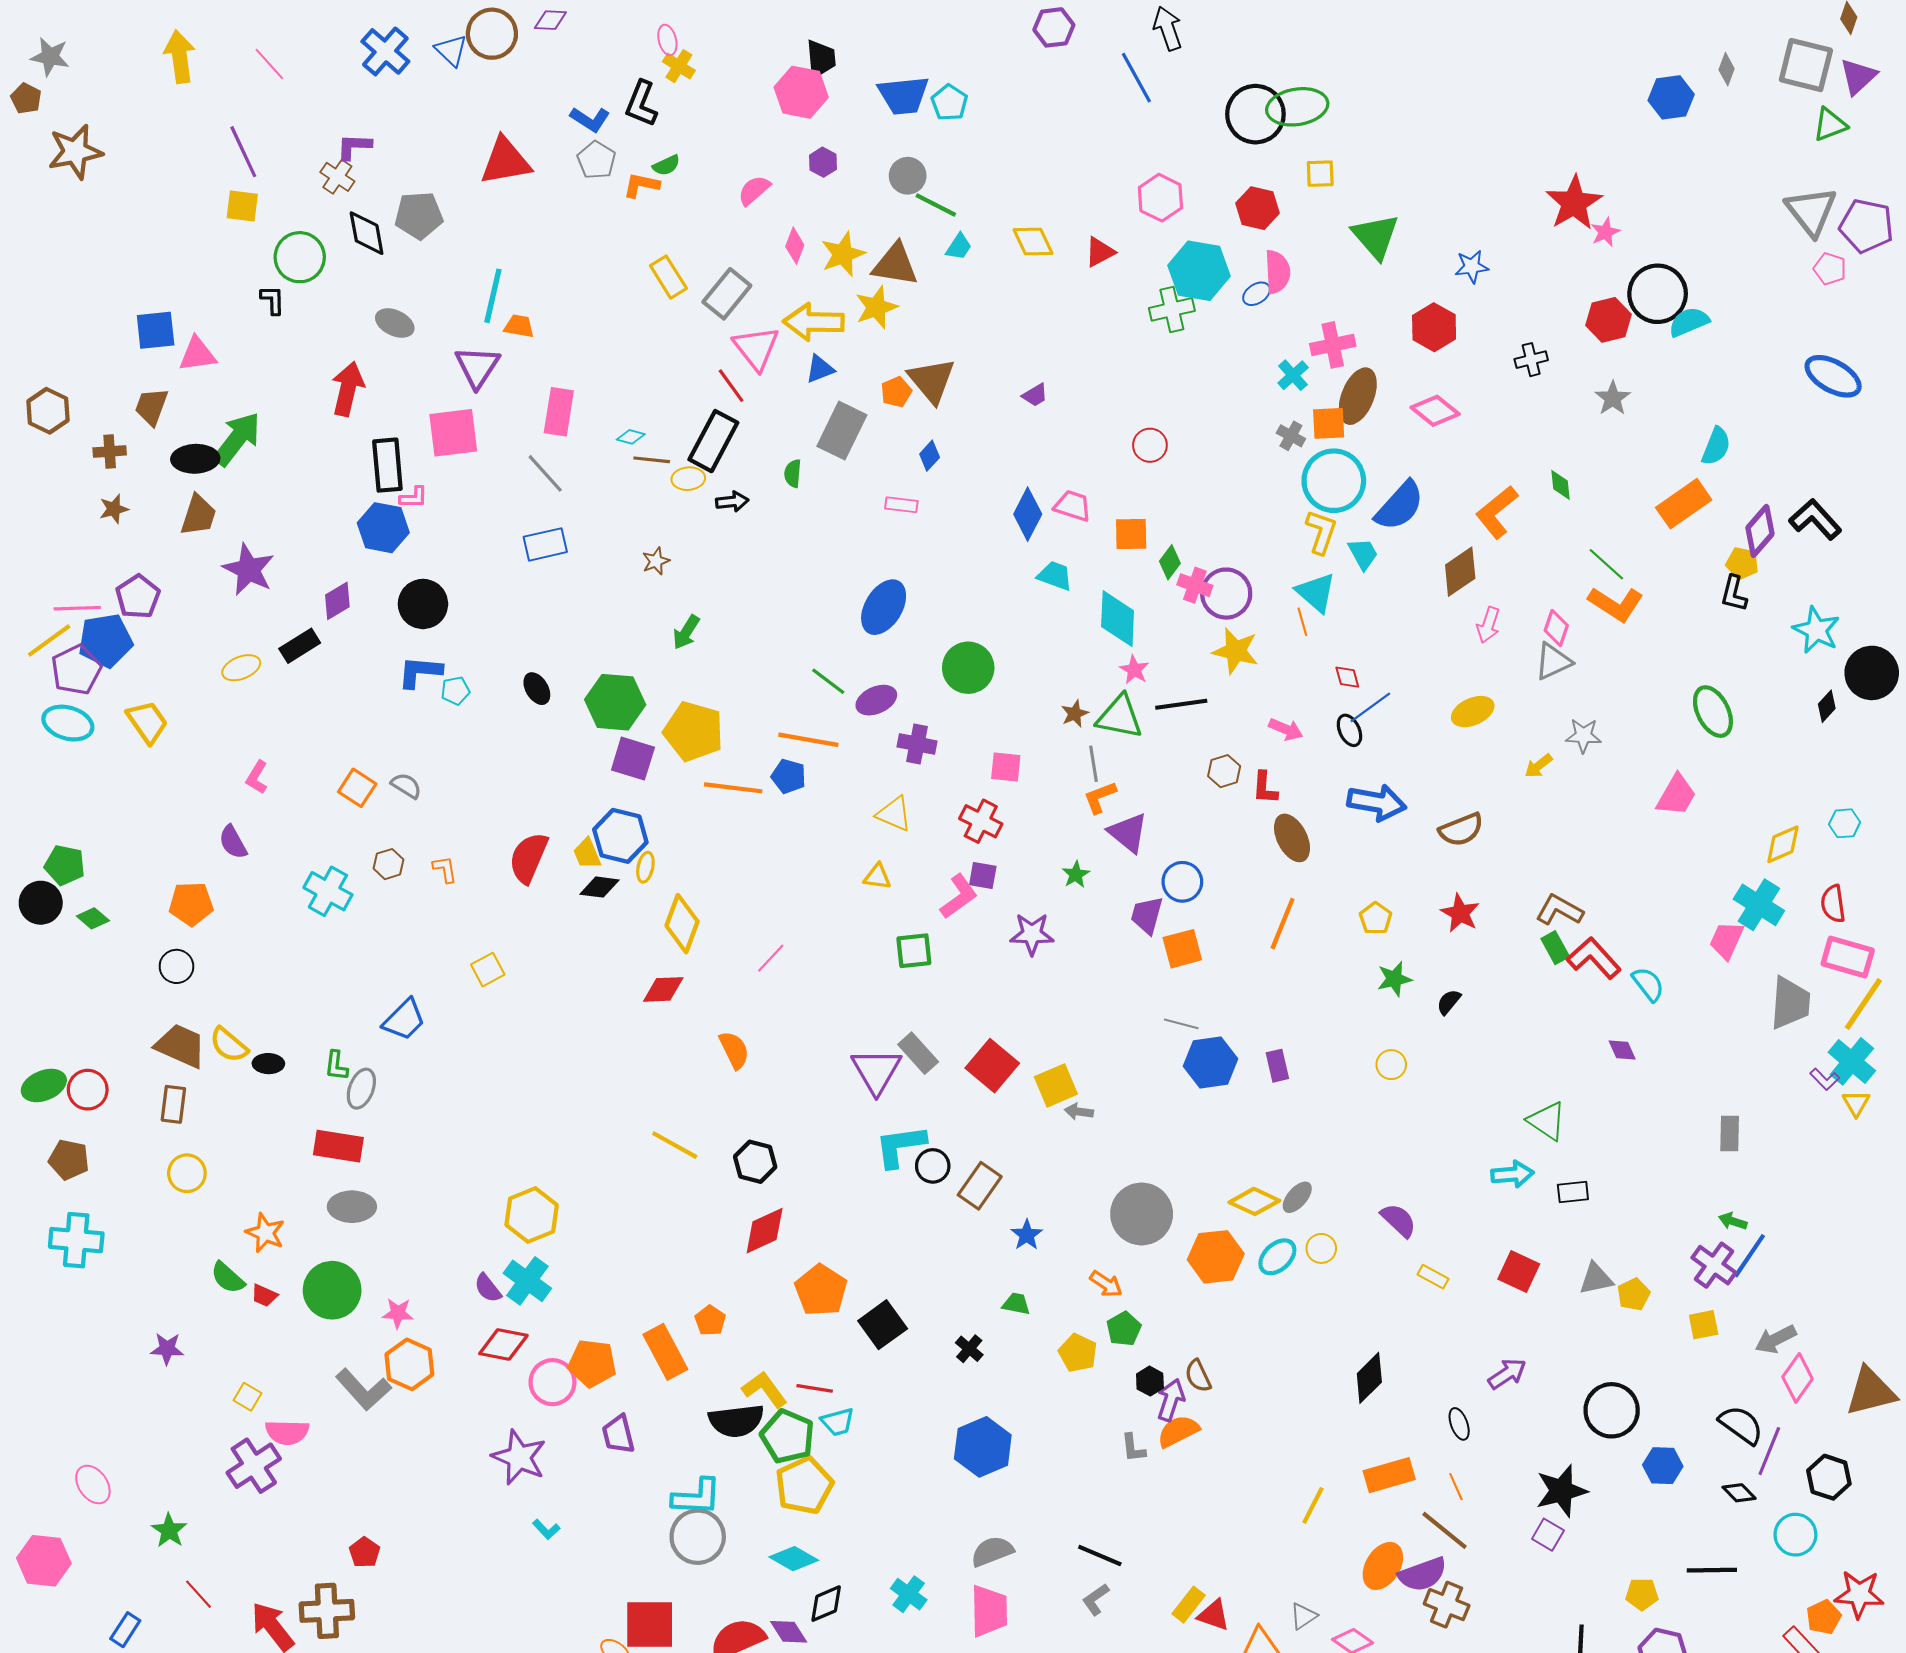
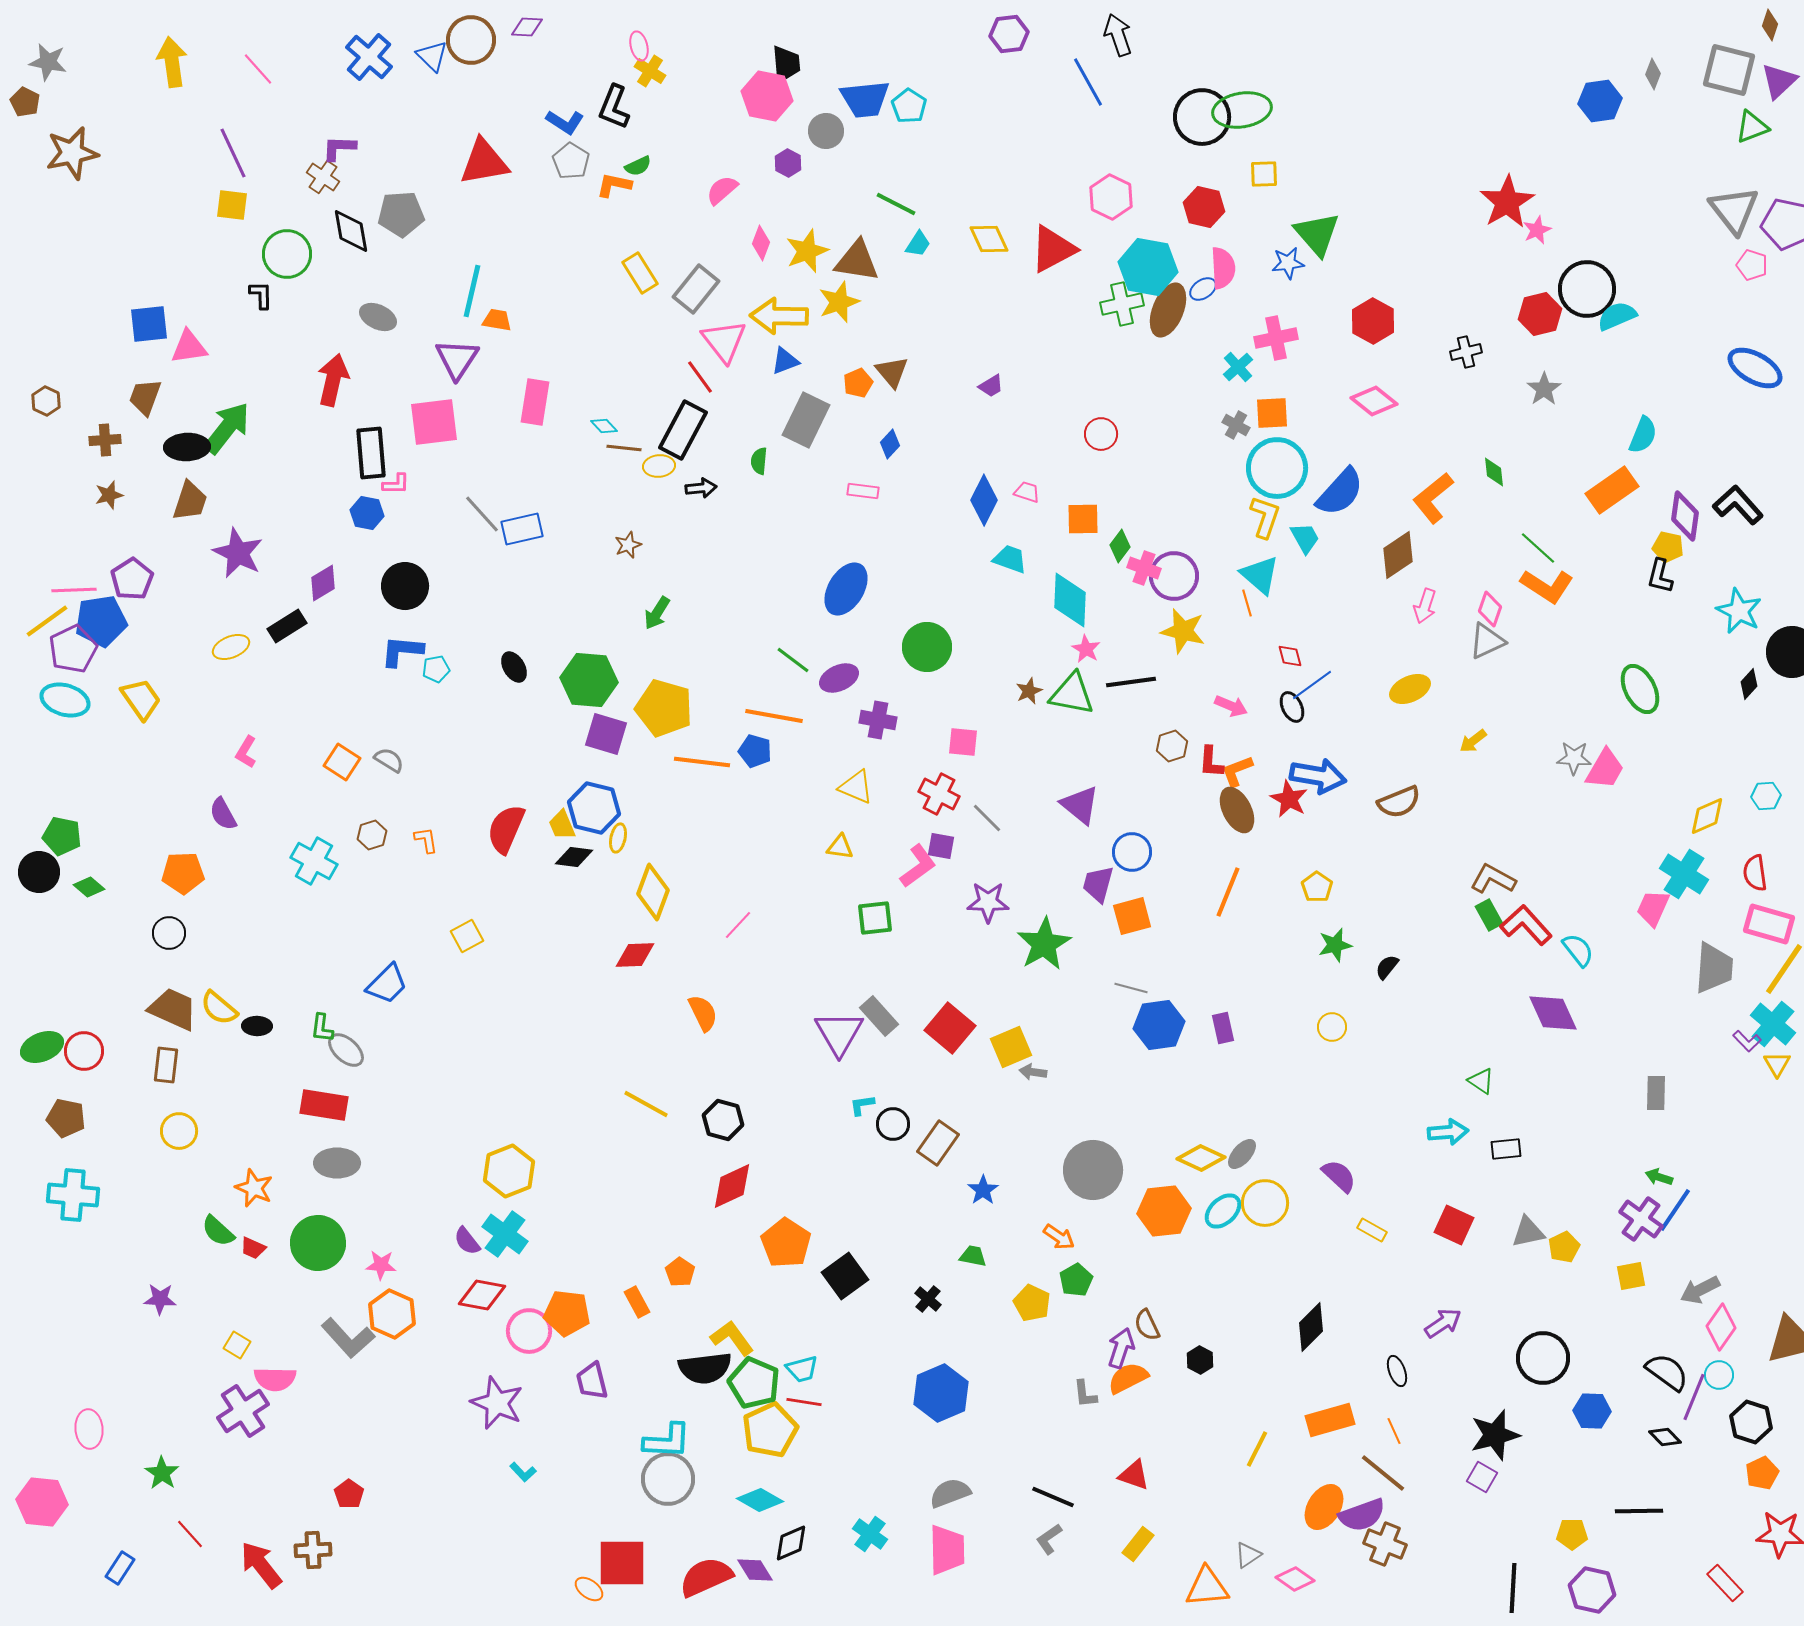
gray circle: (908, 176) -> (826, 131), moved
red triangle: (1100, 252) -> (1053, 249), size x1.6
blue star: (1472, 267) -> (1288, 263), moved
brown triangle: (932, 380) -> (892, 372), size x0.7
brown ellipse: (1358, 396) -> (1168, 310), moved
brown hexagon: (48, 411) -> (46, 401), size x0.7
cyan diamond: (631, 437) -> (604, 426), turned 32
gray line: (545, 473) -> (482, 514), moved
pink trapezoid: (1073, 506) -> (1027, 492), size x0.7
blue hexagon: (383, 528) -> (367, 513), size x0.7
purple diamond: (1760, 531) -> (1685, 516), turned -33
gray star: (1583, 736) -> (1574, 758), moved
gray line: (1094, 764) -> (987, 818), moved, turned -36
orange L-shape: (1100, 797) -> (1237, 771), moved
green star: (1076, 875) -> (1044, 944), moved, size x2.0
red star: (1460, 913) -> (1289, 799), moved
purple diamond: (1622, 1050) -> (1553, 1013), size x1.8
gray ellipse: (361, 1089) -> (346, 1050), turned -69
green triangle: (1547, 1121) -> (1481, 1081), size x0.7
cyan L-shape: (900, 1146) -> (862, 1105), size x0.5
yellow circle: (1321, 1248) -> (1265, 1203), size x1.6
orange rectangle: (665, 1352) -> (637, 1302), size x0.6
black hexagon: (1150, 1381) -> (1200, 1360), moved
red line: (815, 1388) -> (804, 1402), moved
pink ellipse: (93, 1484) -> (89, 1429), turned 30
cyan circle: (1795, 1535) -> (1719, 1375), moved, size x0.7
brown cross: (327, 1611) -> (313, 1550), size x0.7
red triangle: (1214, 1615) -> (1134, 1475), moved
orange pentagon: (1824, 1617) -> (1762, 1473), moved

